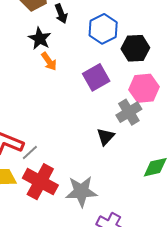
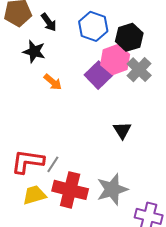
orange arrow: (49, 61) -> (53, 82), moved
pink hexagon: (144, 88) -> (115, 60), moved
gray cross: (129, 112) -> (139, 70), moved

